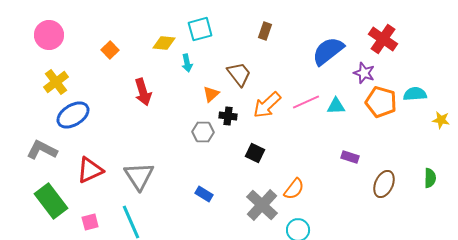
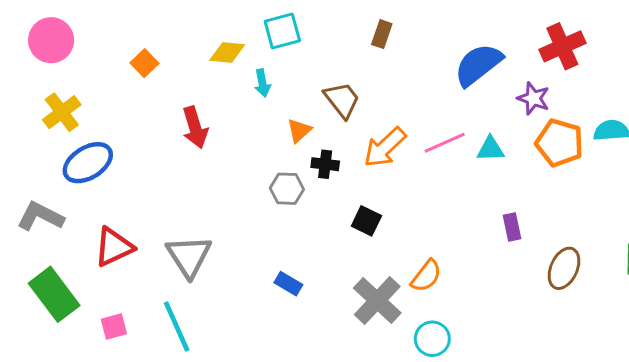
red cross: (383, 39) -> (562, 46), turned 32
purple rectangle: (350, 157) -> (512, 227), turned 60

